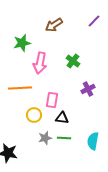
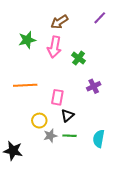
pink arrow: (40, 63) -> (54, 47), moved
yellow circle: (34, 115) -> (39, 121), moved
black triangle: (62, 118) -> (67, 115), turned -48

